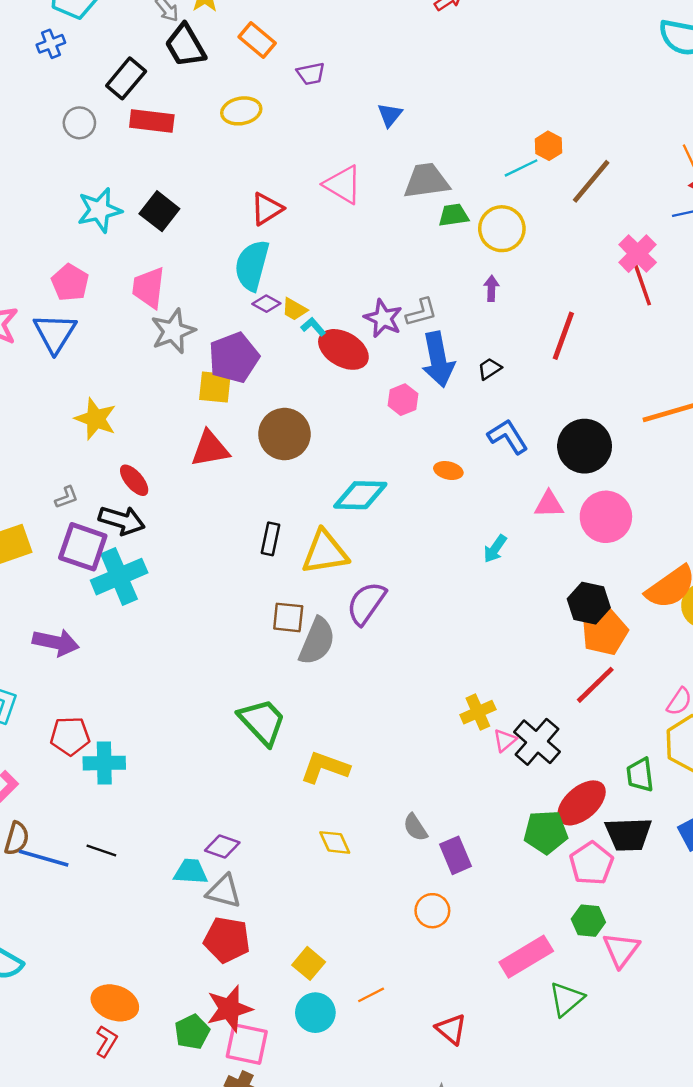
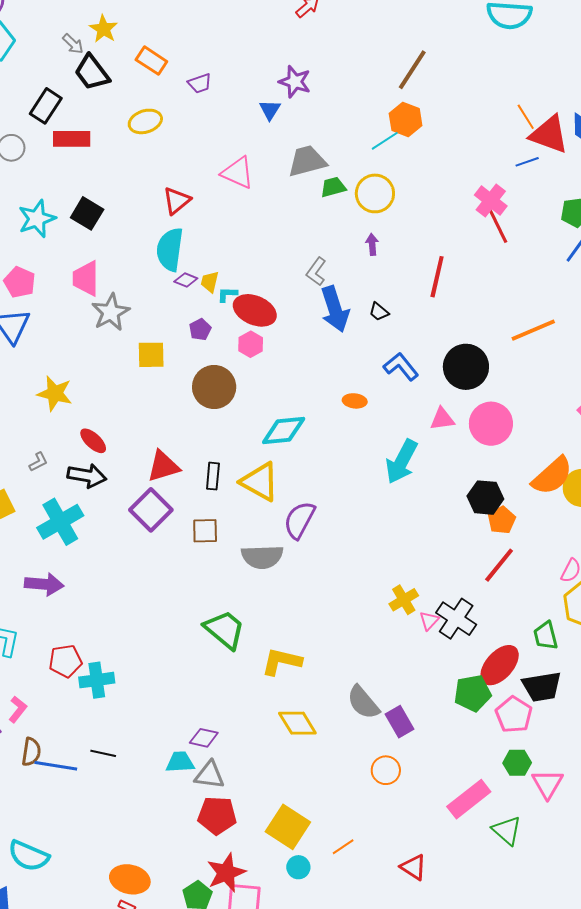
orange hexagon: (549, 146) -> (406, 120), size x1.4
brown line: (591, 181) -> (412, 70), moved
yellow trapezoid: (294, 309) -> (210, 282), turned 80
gray L-shape: (421, 312) -> (316, 271), turned 148
purple star: (383, 318) -> (295, 82), moved
cyan L-shape: (313, 327) -> (227, 294), turned -40
purple pentagon: (234, 358) -> (200, 329), moved, size x0.5
black trapezoid: (490, 369) -> (379, 312), turned -100
pink hexagon: (403, 400) -> (251, 344), moved
red triangle: (210, 449) -> (163, 466), moved
purple square: (83, 547) -> (151, 510), moved, turned 33
cyan arrow: (495, 549) -> (402, 462), size x1.8
yellow triangle: (325, 552) -> (260, 482), turned 45
cyan cross: (119, 577) -> (60, 522), moved
brown square: (288, 617) -> (205, 531), moved
orange pentagon: (605, 632) -> (502, 520), size x0.7
gray semicircle: (317, 641) -> (262, 557), turned 72
gray semicircle: (415, 827) -> (363, 702), size x1.5
yellow diamond: (335, 842) -> (297, 723), size x1.4
yellow square: (309, 963) -> (288, 827), size x1.6
green triangle: (566, 999) -> (507, 830), turned -32
cyan circle: (315, 1013) -> (298, 867), size x0.7

